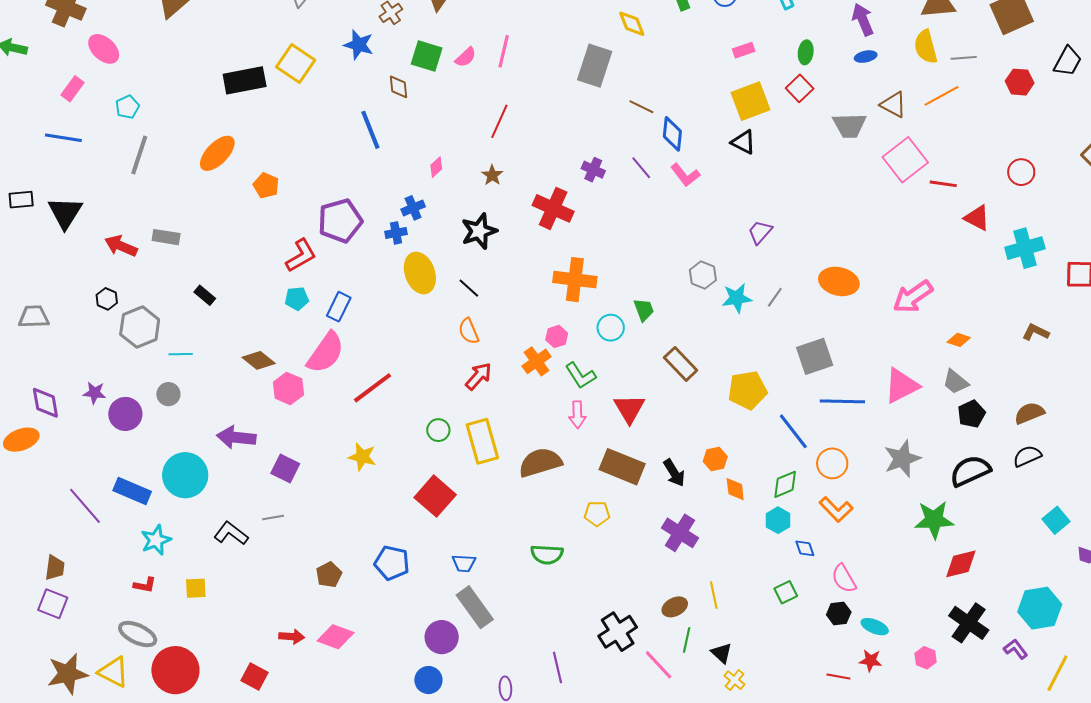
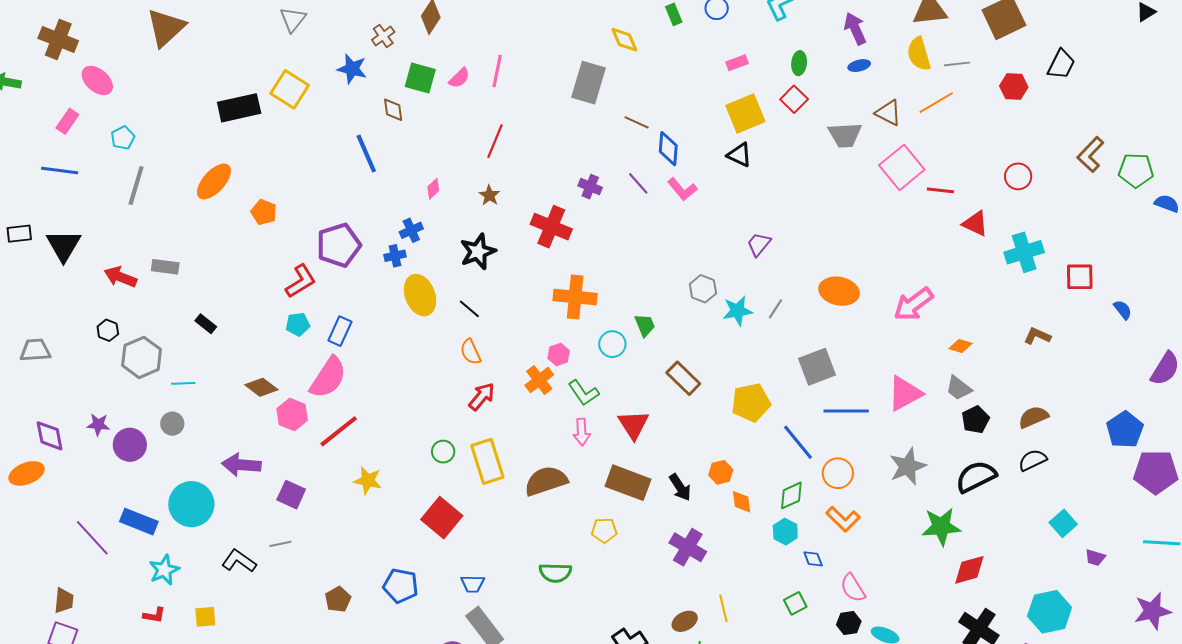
red line: (372, 388) -> (339, 431), moved

